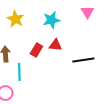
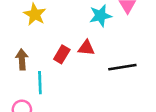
cyan star: (51, 20) -> (100, 16), moved

